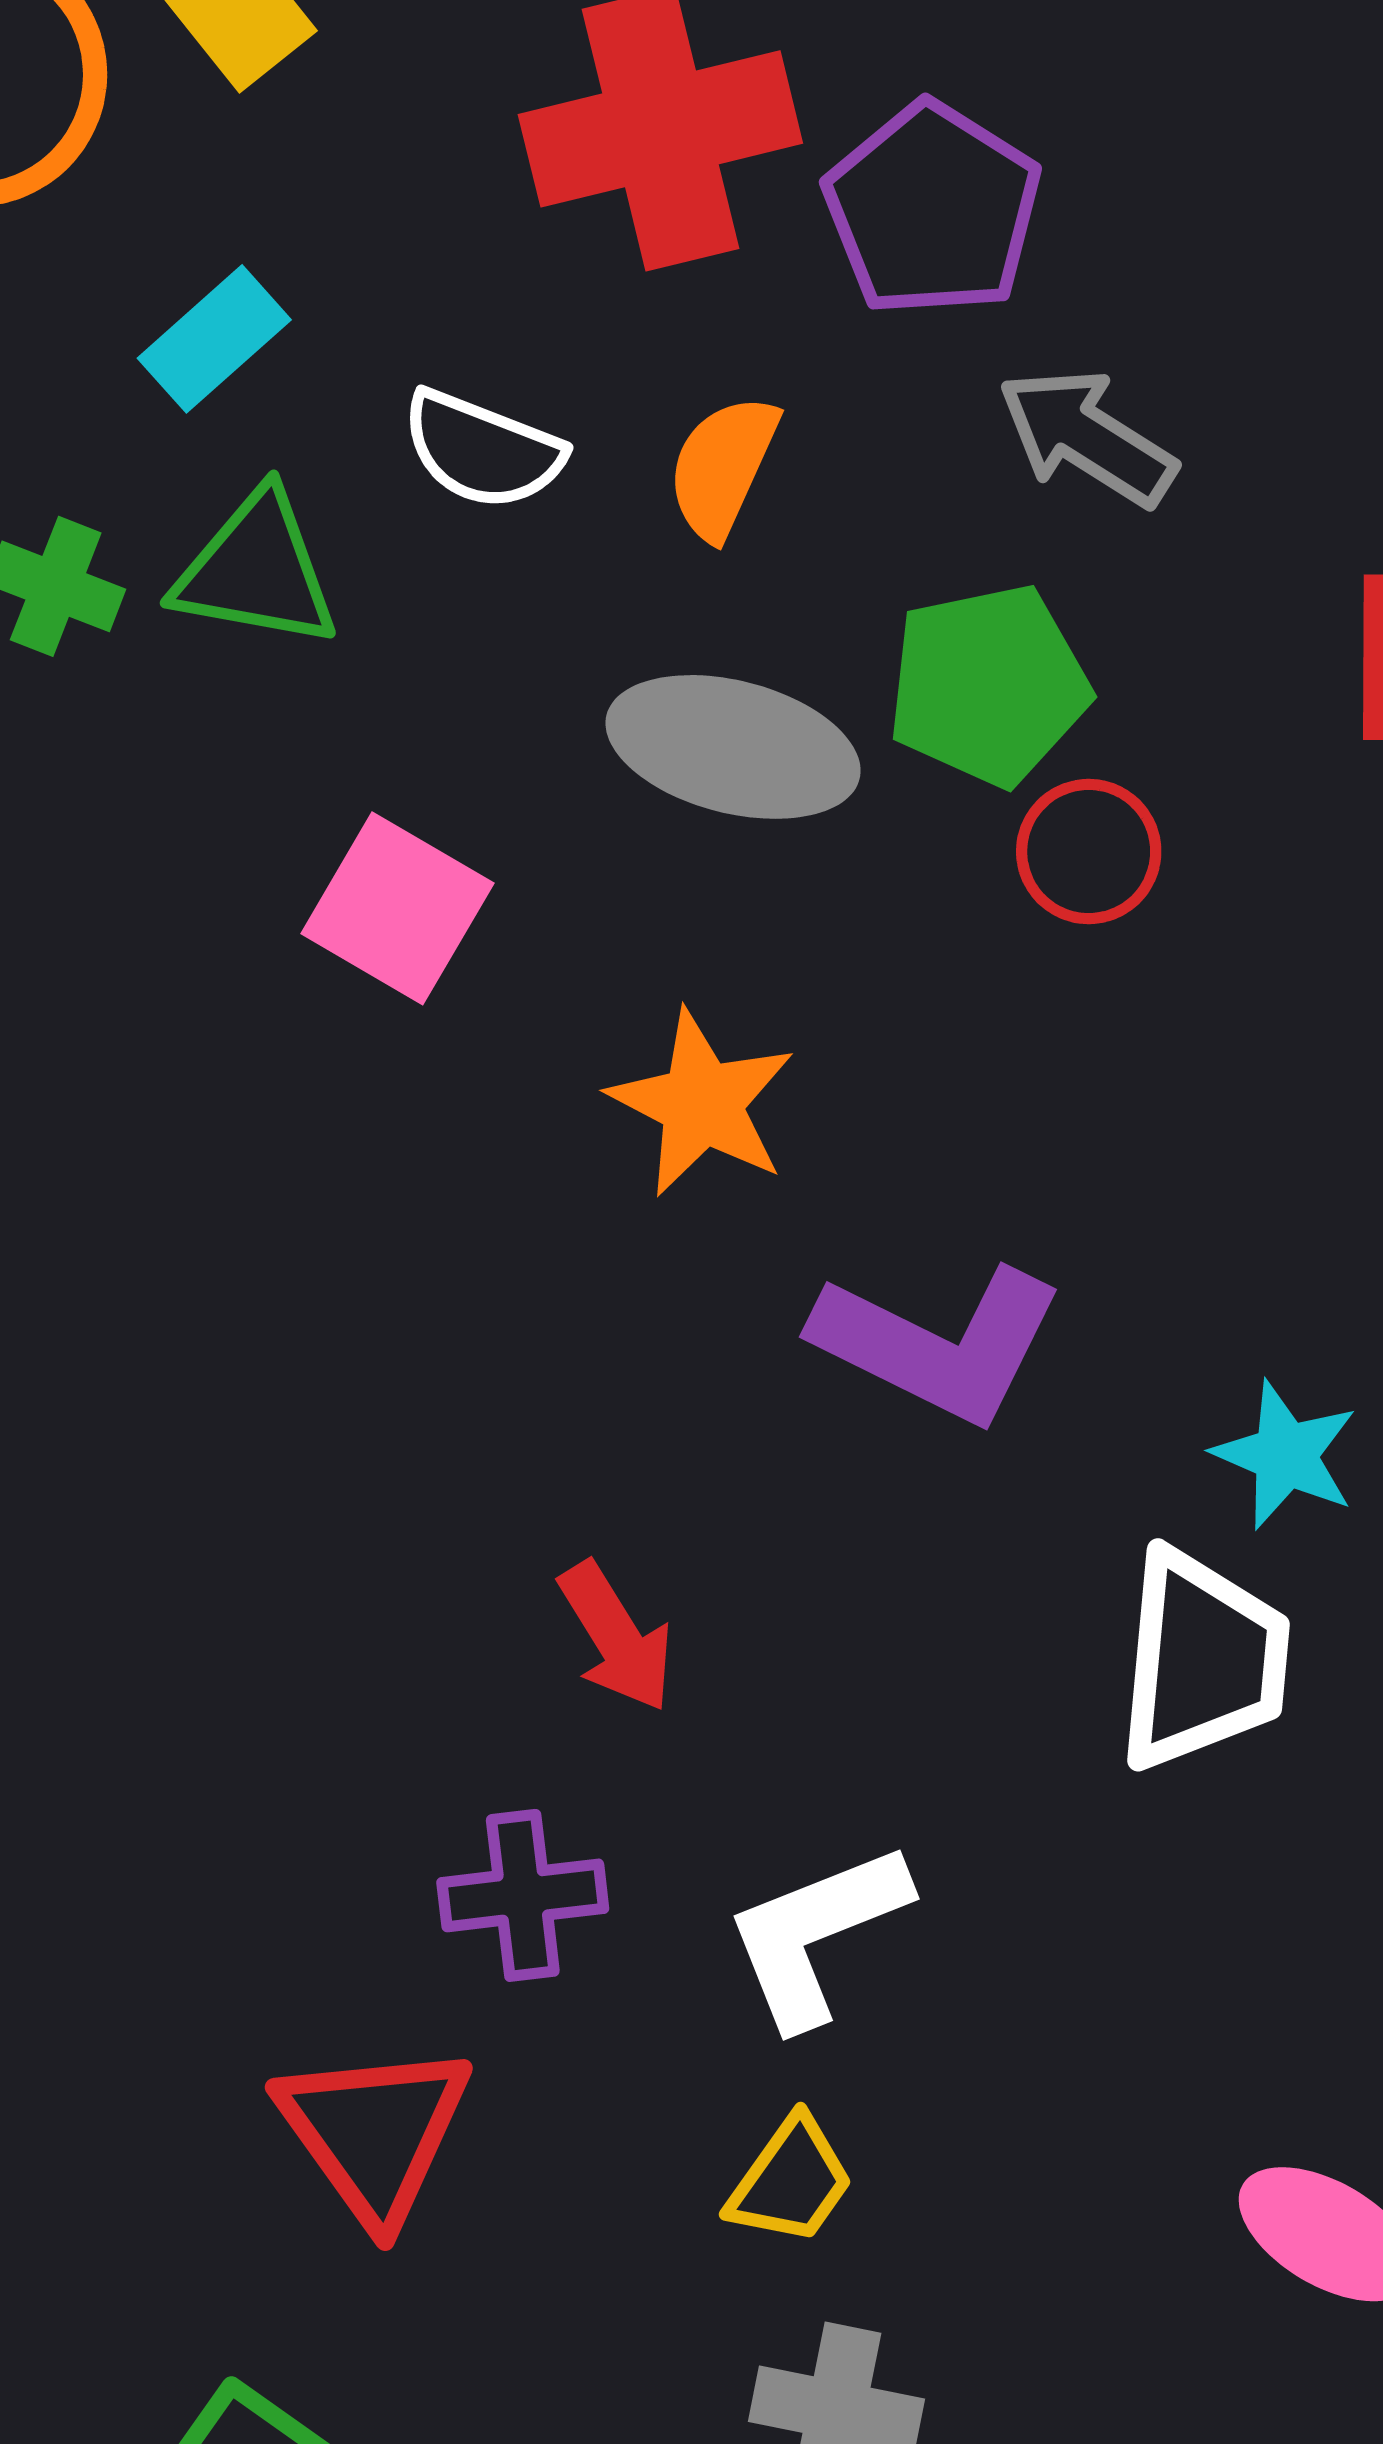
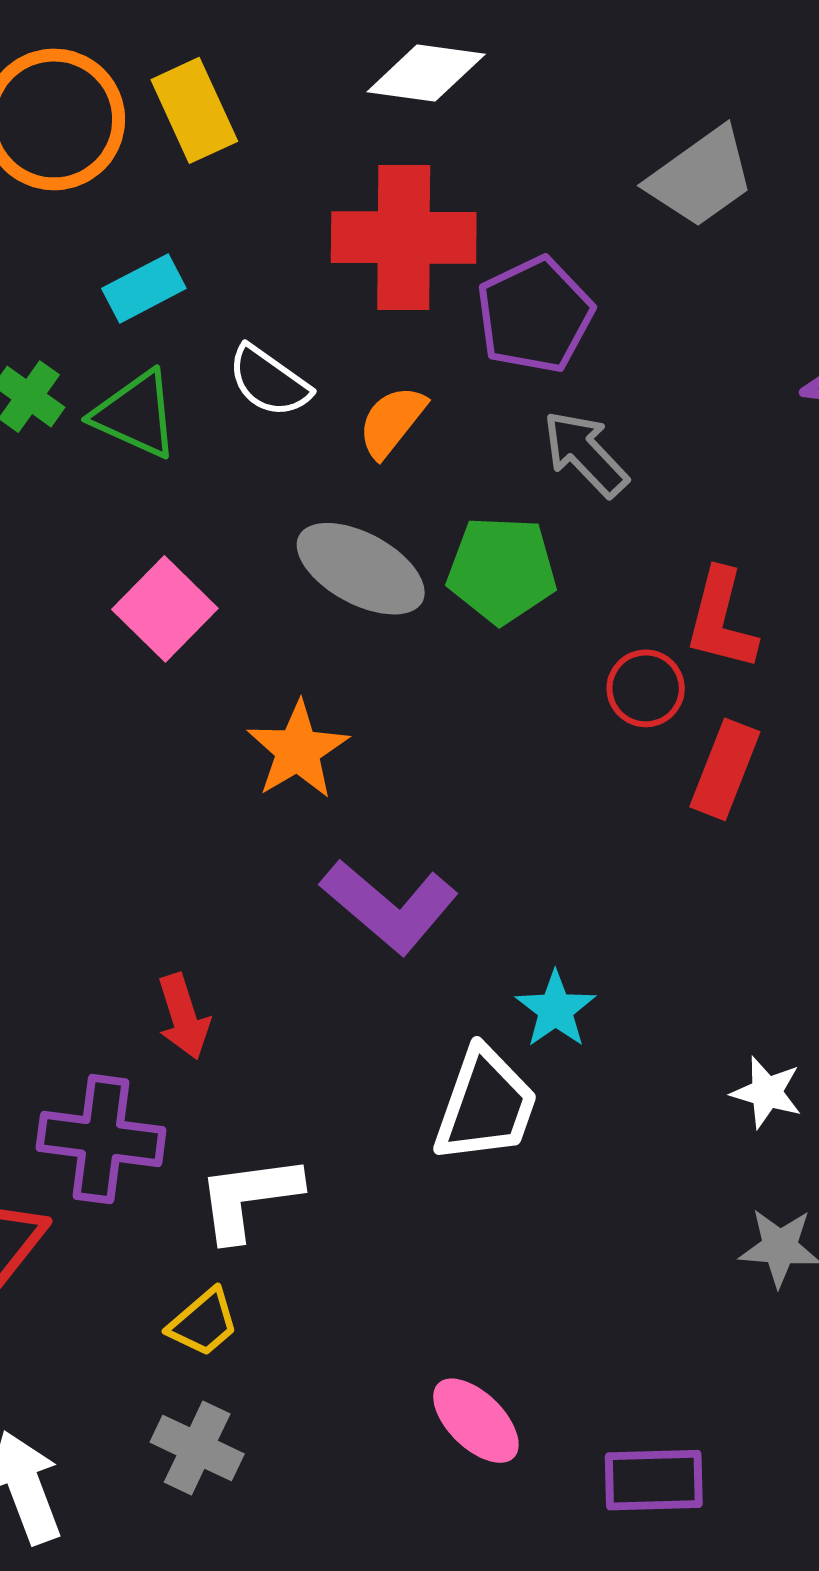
red circle: (1089, 852) -> (646, 688), moved
purple cross: (523, 1895) -> (101, 1139), size x1.4

